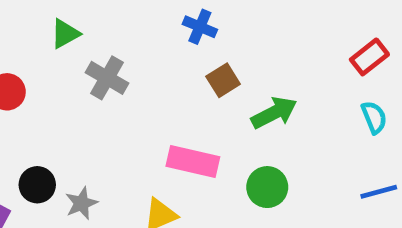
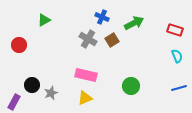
red rectangle: (369, 57) -> (175, 30), turned 56
gray cross: (107, 78) -> (88, 39), moved
green arrow: (274, 113) -> (134, 23), moved
pink rectangle: (193, 162) -> (86, 75), moved

